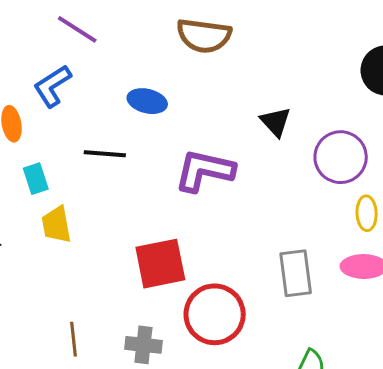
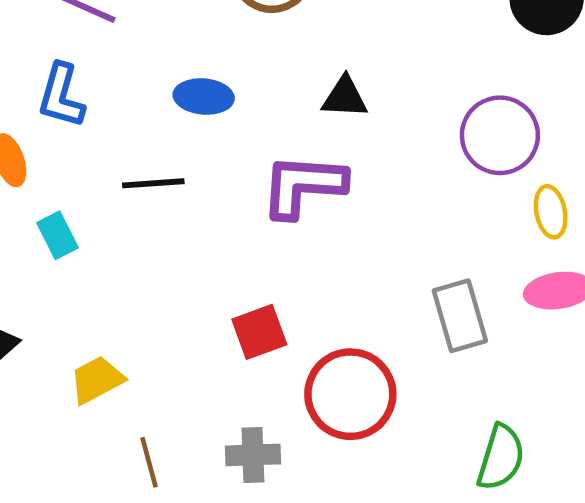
blue L-shape: (52, 86) -> (61, 96), turned -33
black triangle: (276, 122) -> (345, 97), moved, turned -36
yellow trapezoid: (56, 225) -> (97, 380), moved, turned 81
red square: (160, 264) -> (259, 332), size x0.7

